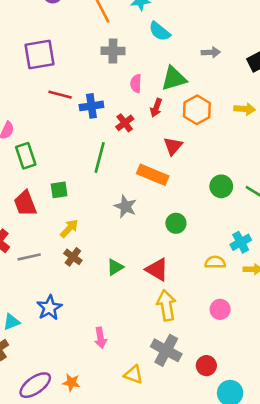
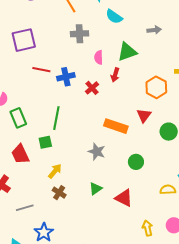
orange hexagon: (197, 110) -> (156, 87), moved
red triangle: (173, 146) -> (144, 115), moved
green line: (100, 158) -> (56, 118), moved
gray line: (29, 257) -> (25, 208), moved
green triangle: (115, 267) -> (96, 189), moved
yellow arrow: (166, 305) -> (147, 228), moved, size x0.7

